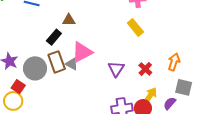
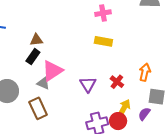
yellow rectangle: (135, 28) -> (103, 41), turned -36
black rectangle: (54, 37) -> (33, 57), moved
brown rectangle: (57, 62) -> (38, 108), moved

